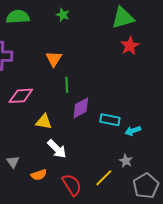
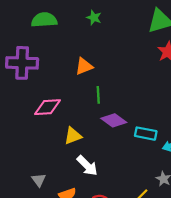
orange triangle: (54, 59) -> (84, 66), turned 36
purple diamond: (81, 108) -> (114, 120), turned 65
yellow triangle: (44, 122) -> (73, 136), turned -30

